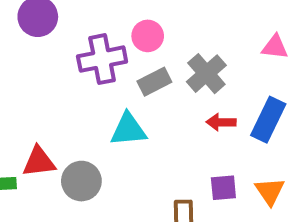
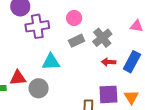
purple cross: (102, 59) -> (37, 26), moved
cyan triangle: (128, 129) -> (51, 62), moved
purple square: (223, 188) -> (108, 94), size x1.5

